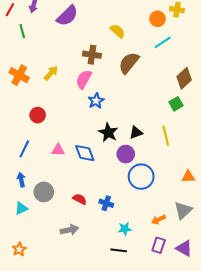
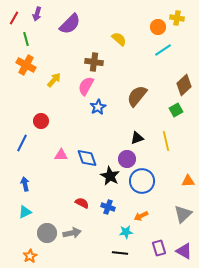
brown semicircle: (129, 63) -> (137, 96), moved
orange cross: (19, 75) -> (26, 65), moved
black star: (108, 133) -> (110, 176), moved
blue line: (24, 149) -> (22, 143), moved
gray circle: (44, 192) -> (47, 233), moved
orange arrow: (159, 220) -> (141, 216), moved
purple rectangle: (159, 245) -> (159, 248), turned -35
orange star: (19, 249) -> (30, 256), moved

